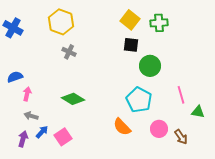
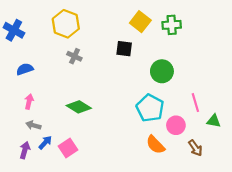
black square: (131, 45) -> (124, 49), moved
blue semicircle: (15, 77) -> (25, 69), moved
orange semicircle: (122, 127) -> (155, 145), moved
pink circle: (159, 129) -> (176, 125), moved

